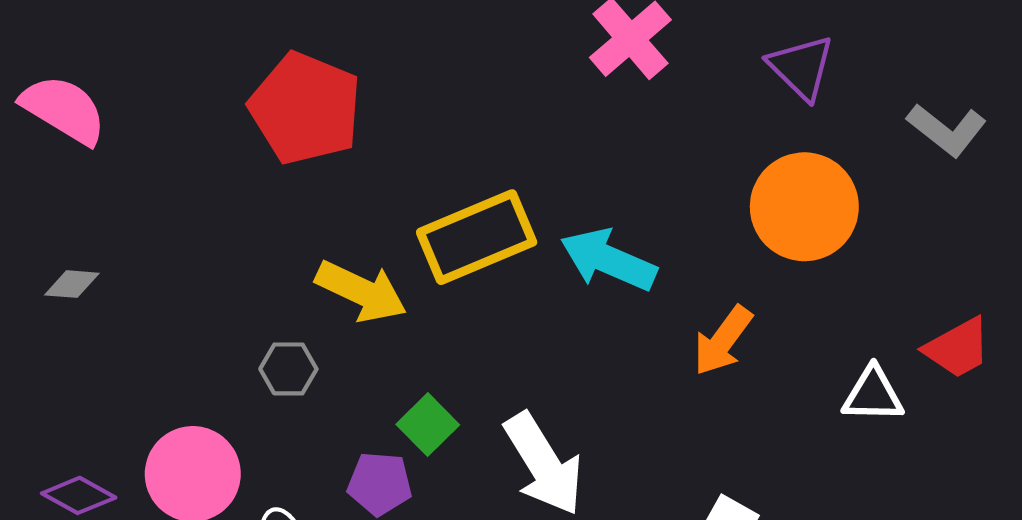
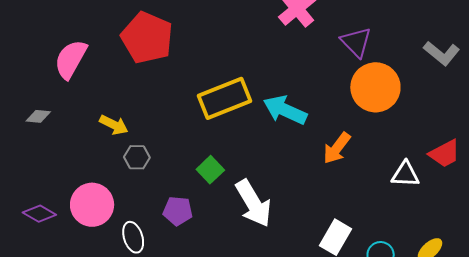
purple triangle: (801, 67) -> (356, 42), moved
pink semicircle: (64, 110) -> (71, 59), moved, turned -93
yellow arrow: (361, 291) -> (114, 125), moved, size x0.7
green square: (428, 425) -> (210, 170), moved

